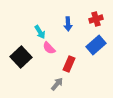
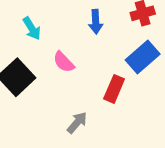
cyan arrow: (40, 32) -> (32, 28), moved
red rectangle: (69, 64) -> (114, 89), moved

